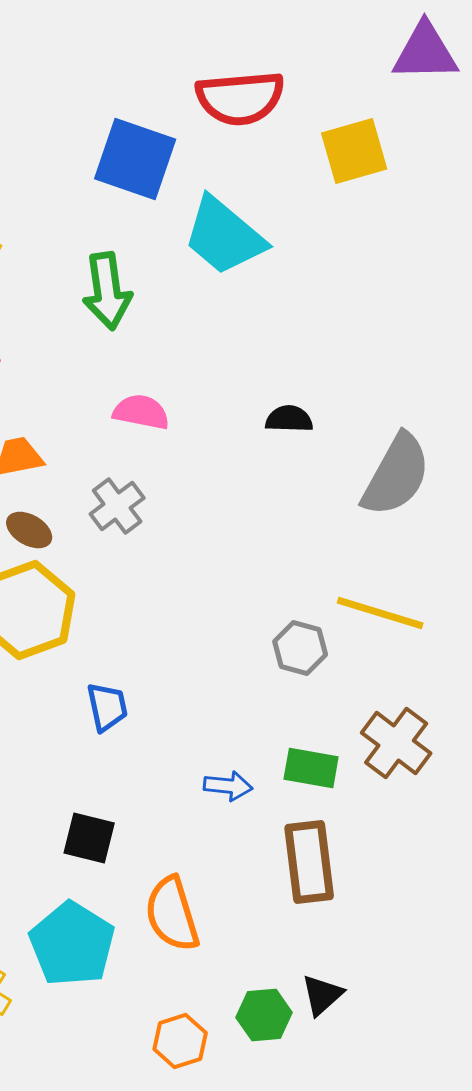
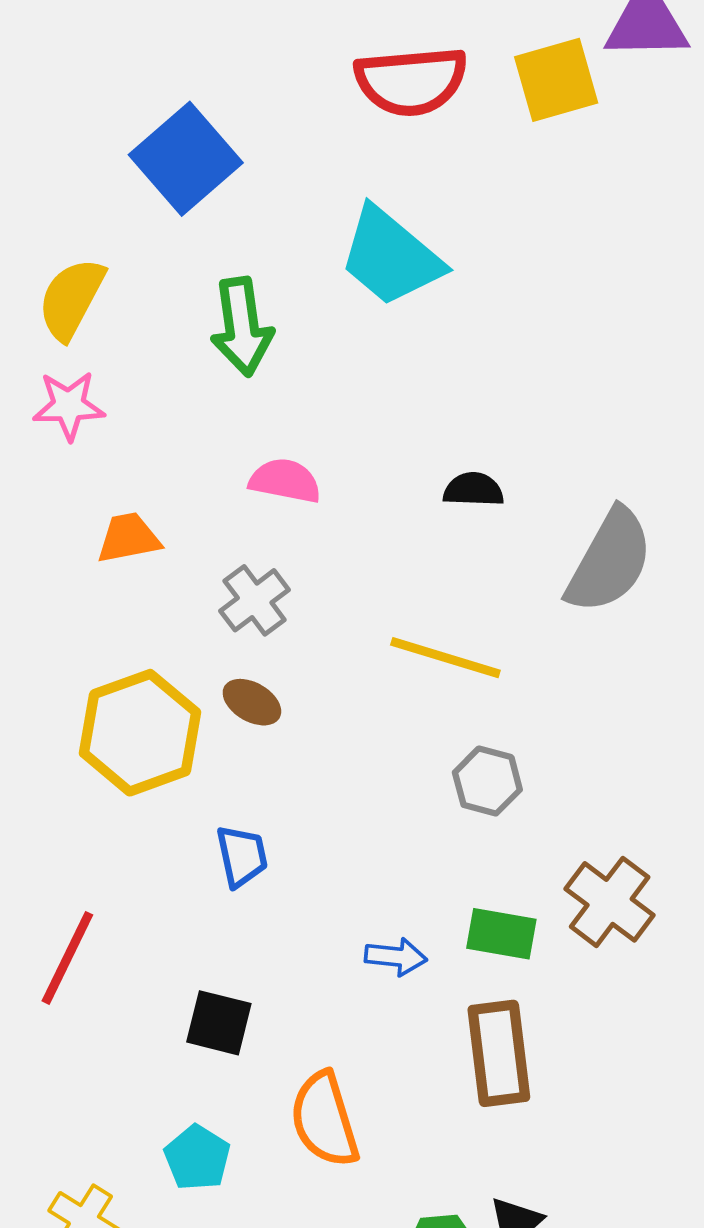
yellow square: (354, 151) -> (556, 80), moved
blue square: (135, 159) -> (186, 159), moved, turned 30
brown ellipse: (29, 530) -> (252, 702), moved
yellow line: (380, 613) -> (445, 658), moved
cyan pentagon: (72, 944) -> (197, 1158), size x0.6

